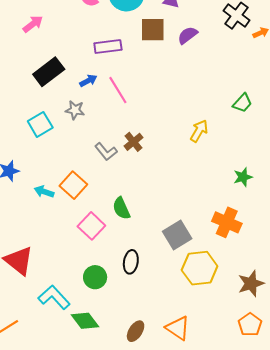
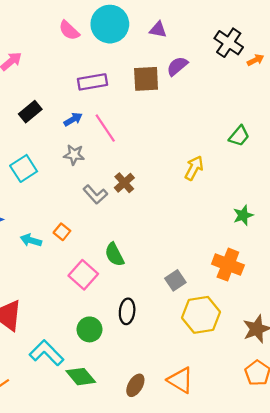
brown square: (153, 30) -> (146, 79), moved
black rectangle: (49, 72) -> (30, 112), size x0.7
gray star: (75, 110) -> (74, 155), moved
orange square: (73, 185) -> (62, 232), size x0.6
gray square: (177, 235) -> (175, 280), size x0.7

